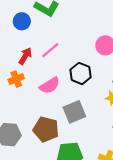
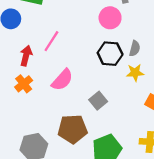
black hexagon: (80, 73) -> (110, 54), moved
gray square: (74, 112) -> (98, 101), size x0.7

